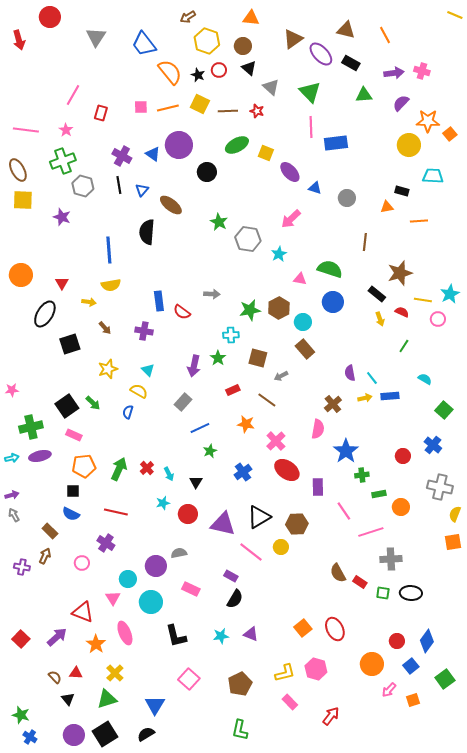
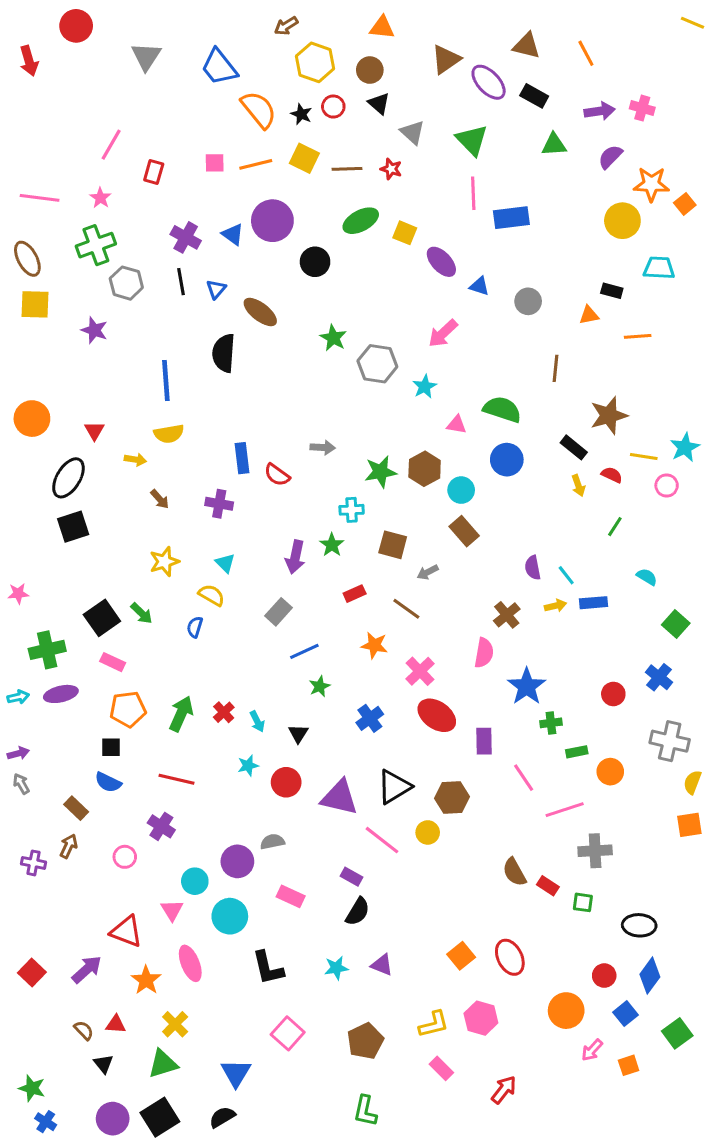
black square: (70, 344) -> (73, 527), moved
black ellipse: (411, 593) -> (639, 925), moved

